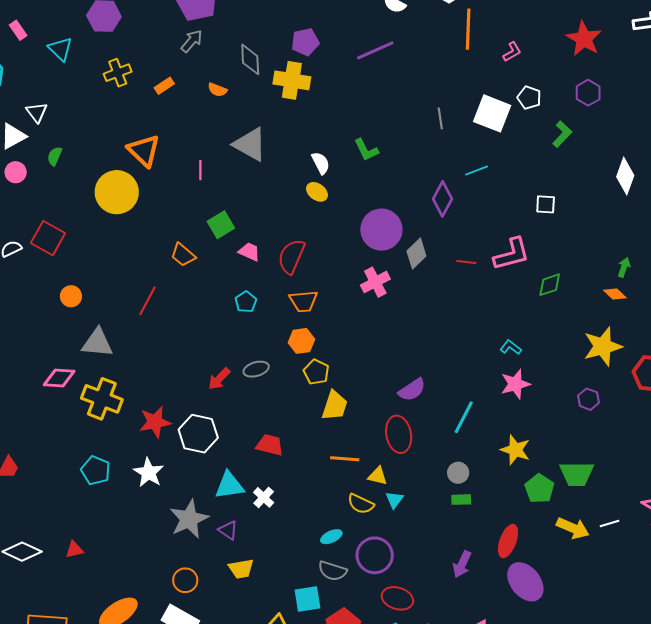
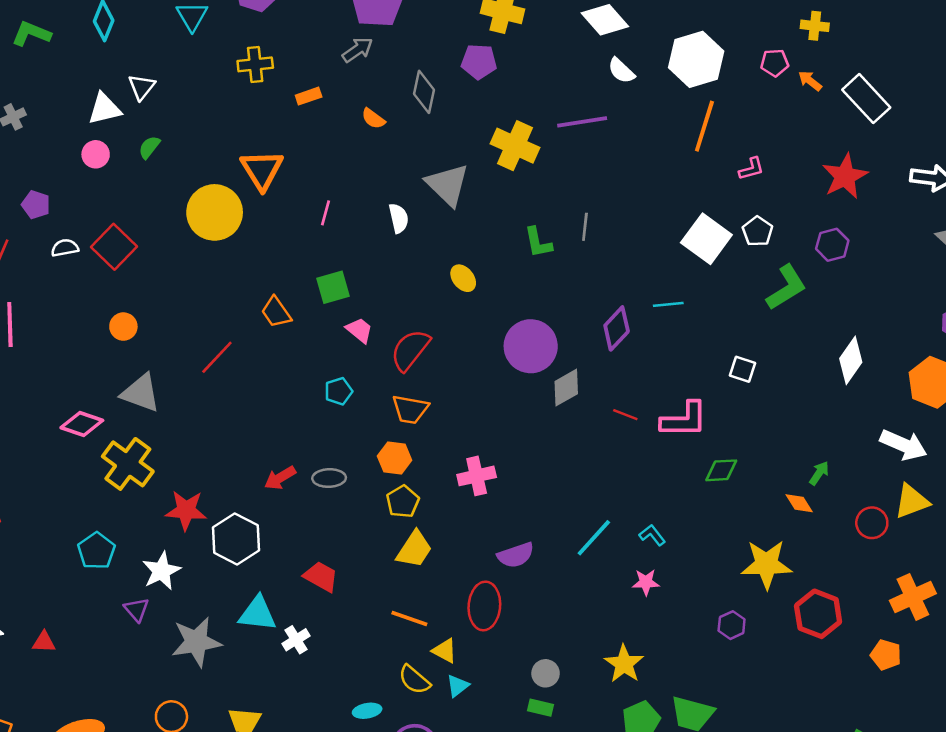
purple pentagon: (305, 42) -> (479, 62), moved
yellow cross: (292, 80) -> (515, 146), moved
gray line: (440, 118) -> (585, 227), moved
green L-shape: (562, 134) -> (786, 287), size x1.4
gray triangle: (250, 144) -> (447, 185), moved
white semicircle: (321, 163) -> (399, 218), moved
pink cross: (375, 282) -> (477, 476), moved
pink star: (515, 384) -> (646, 582), size x0.7
cyan line: (464, 417) -> (594, 538), moved
purple triangle: (228, 530) -> (137, 610), moved

